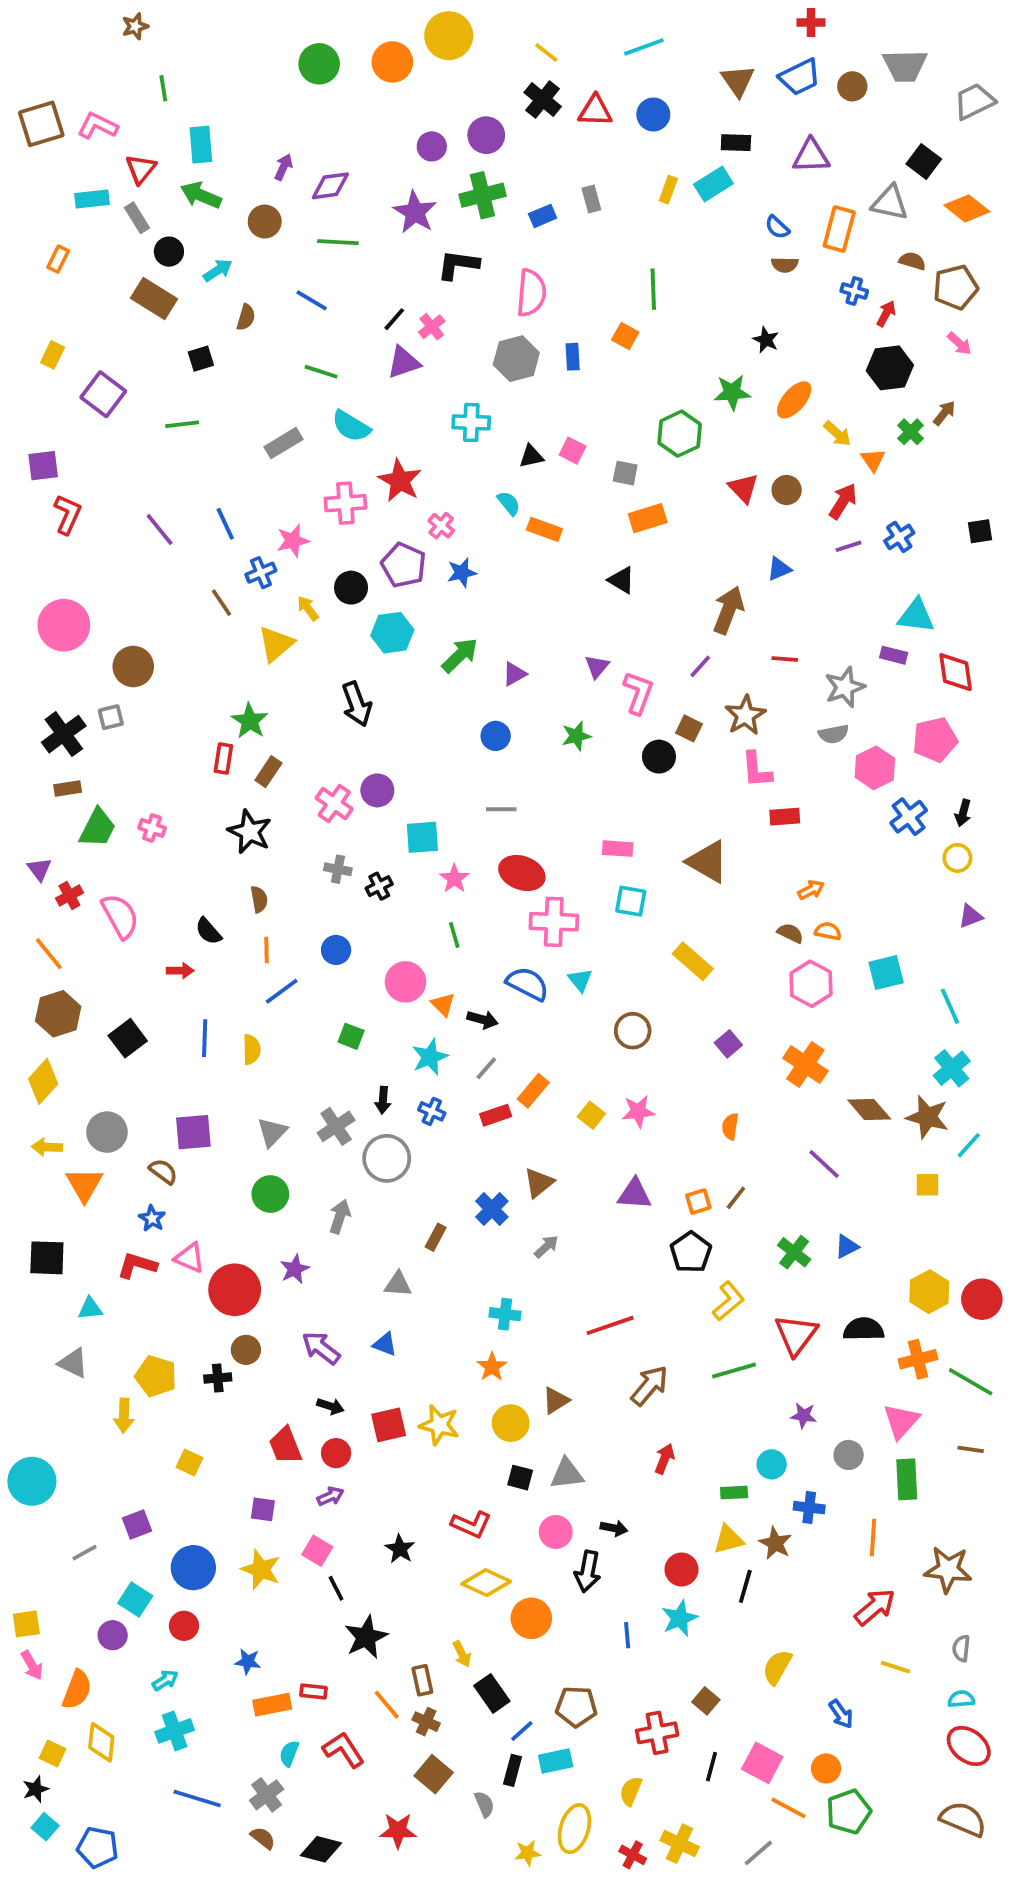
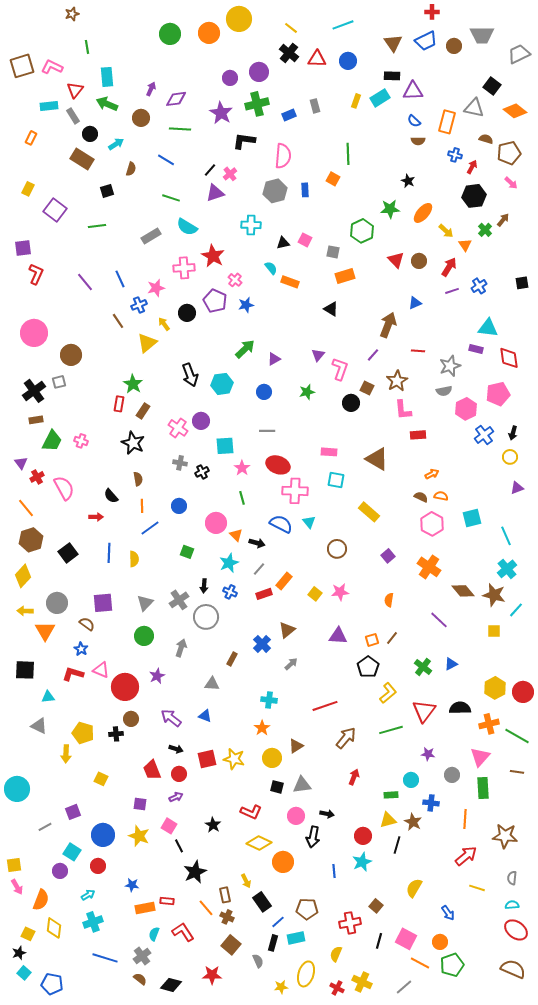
purple triangle: (811, 156) -> (413, 91), moved
cyan hexagon: (392, 633) -> (222, 384), moved

